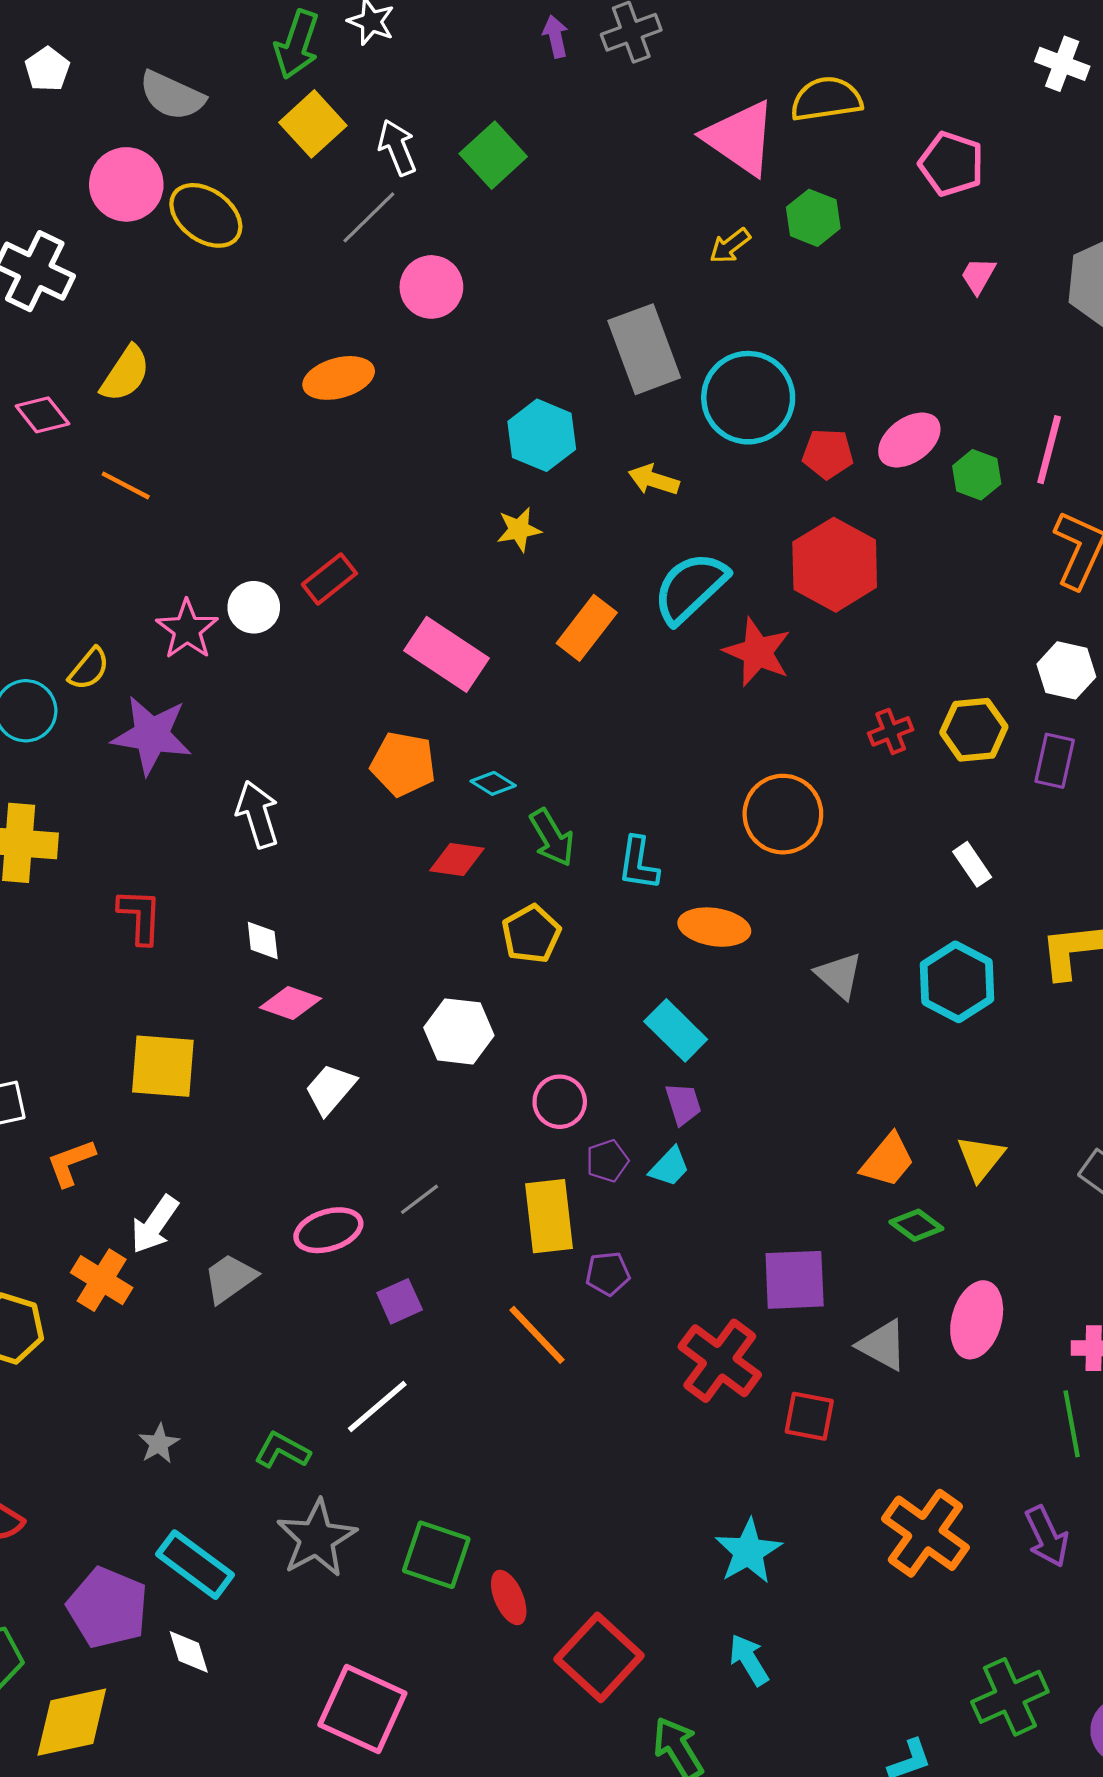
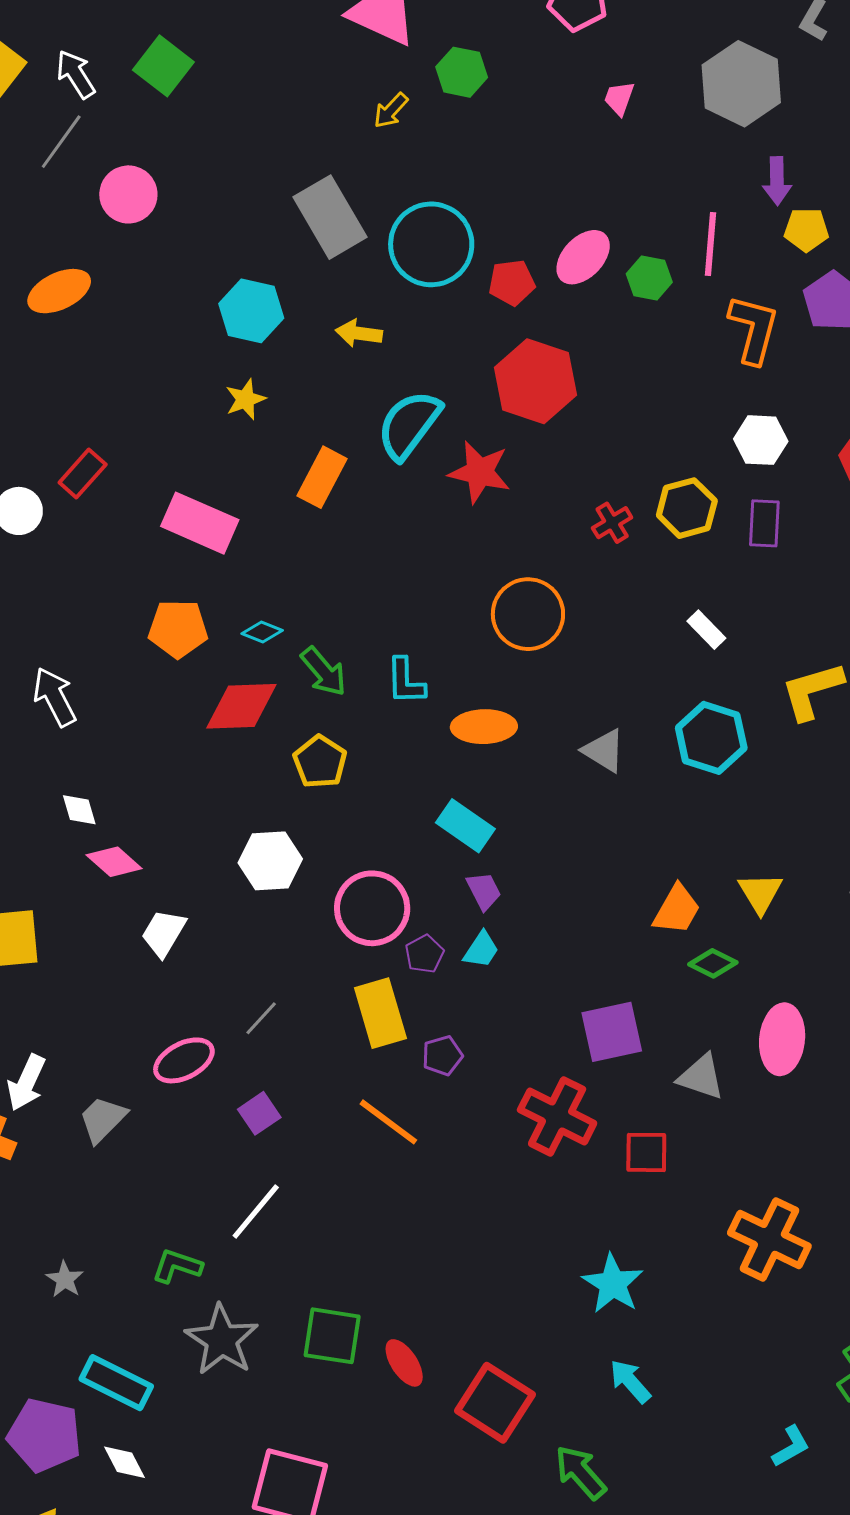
red diamond: (457, 859) -> (241, 706), size x1.5
pink diamond: (291, 1003) -> (114, 862), turned 32
pink circle: (560, 1102) -> (372, 908), size x1.5

